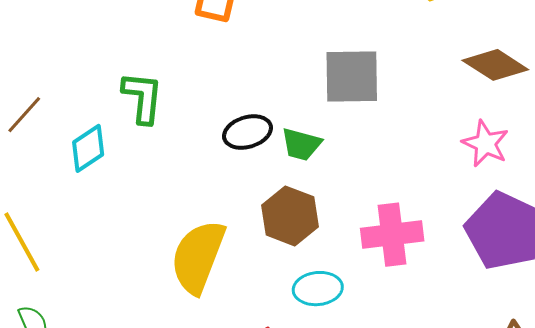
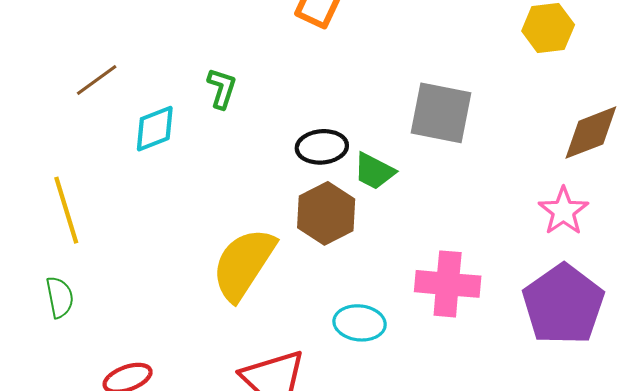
brown diamond: (495, 65) -> (591, 133), turned -66
green L-shape: (143, 97) -> (222, 88), size x0.7
brown hexagon: (290, 216) -> (326, 213), moved

